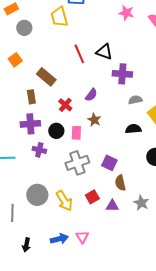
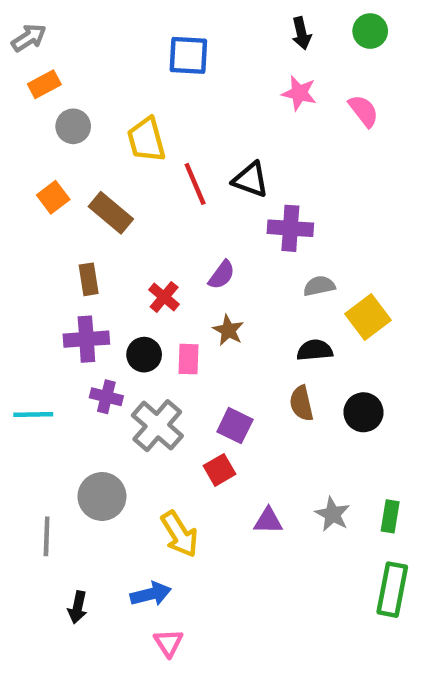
yellow trapezoid: (59, 17) -> (146, 140), moved
brown rectangle: (46, 77) -> (111, 213), moved
gray cross: (77, 163) -> (157, 426), moved, turned -30
purple square: (109, 163) -> (235, 426), moved
brown semicircle: (120, 183) -> (301, 403), moved
red square: (92, 197) -> (219, 470), moved
yellow arrow: (64, 201) -> (180, 534), moved
pink triangle: (82, 237) -> (168, 643), moved

